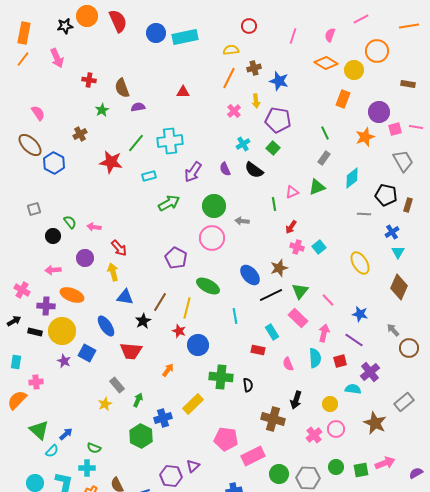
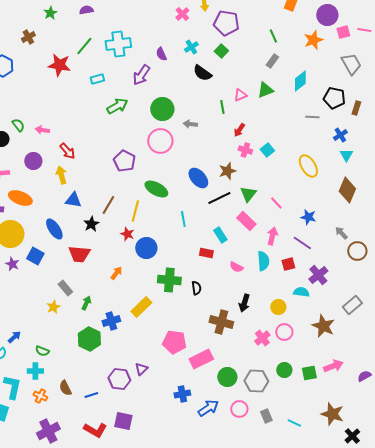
purple semicircle: (225, 169) -> (161, 54), moved
pink semicircle: (288, 364) -> (236, 267), turned -40

